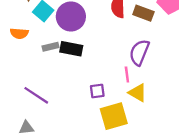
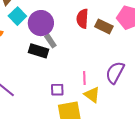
gray rectangle: (51, 47) -> (50, 41), moved, turned 64
purple semicircle: (139, 52) -> (115, 73), moved

